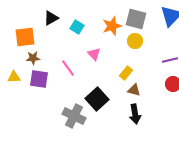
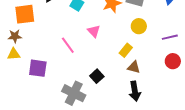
yellow circle: (135, 41) -> (139, 26), moved
brown star: (33, 58) -> (15, 36), moved
purple square: (39, 79) -> (38, 68), moved
black square: (97, 99) -> (97, 76), size x0.6

